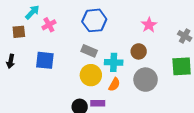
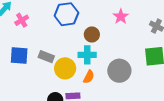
gray rectangle: (89, 51) -> (46, 57), moved
brown circle: (139, 51) -> (92, 34), moved

